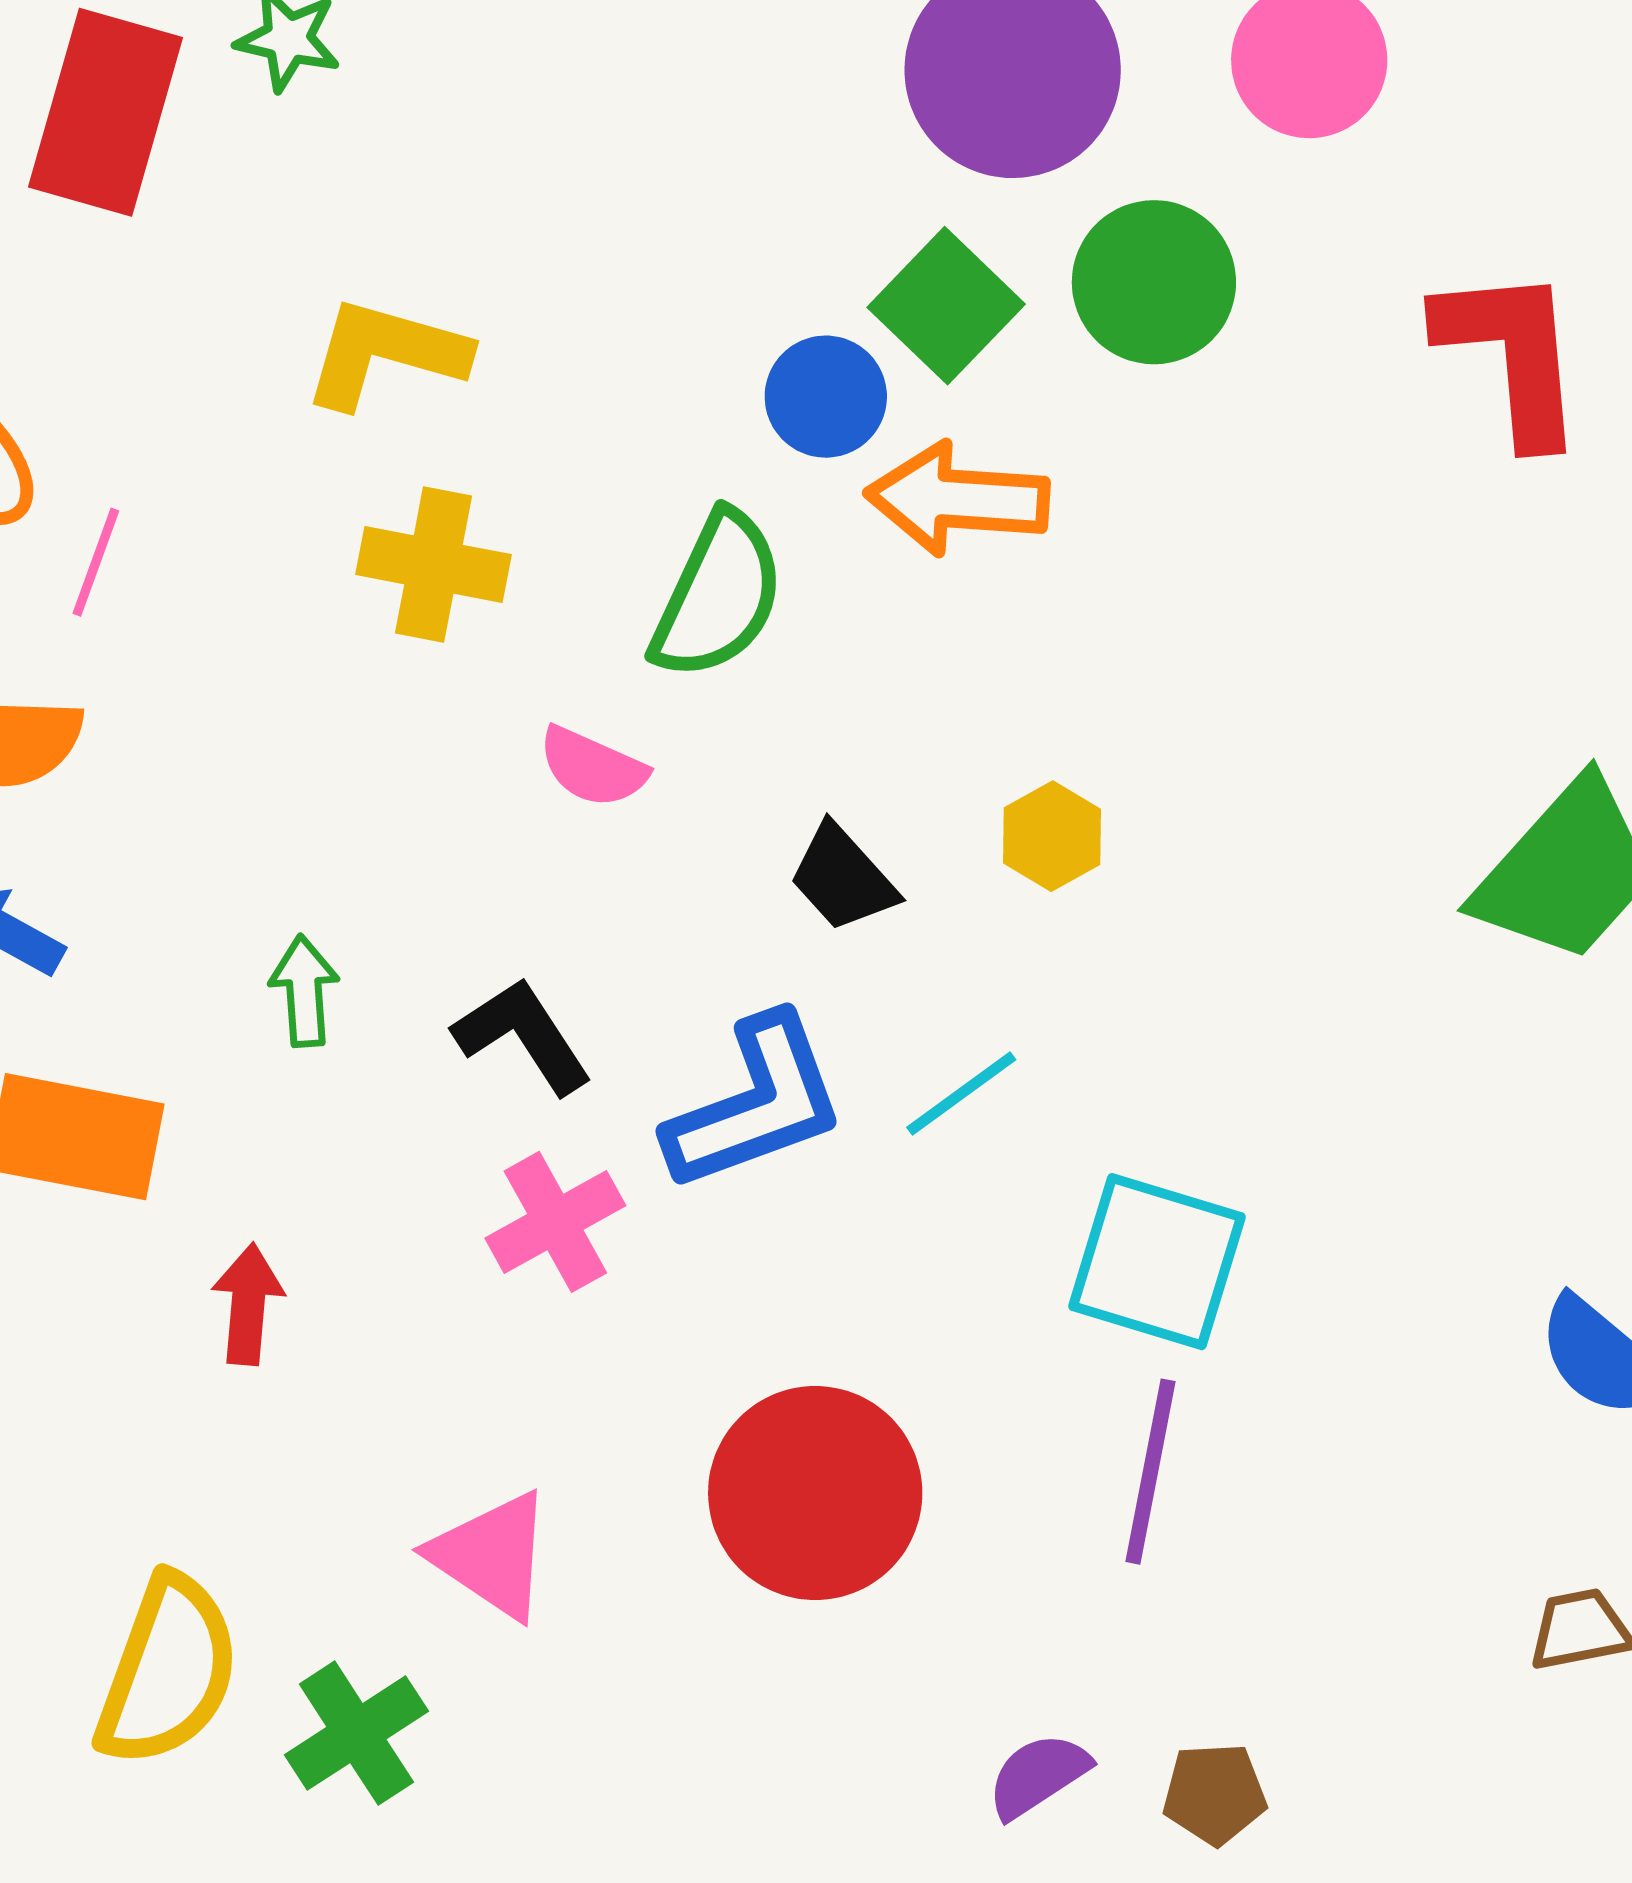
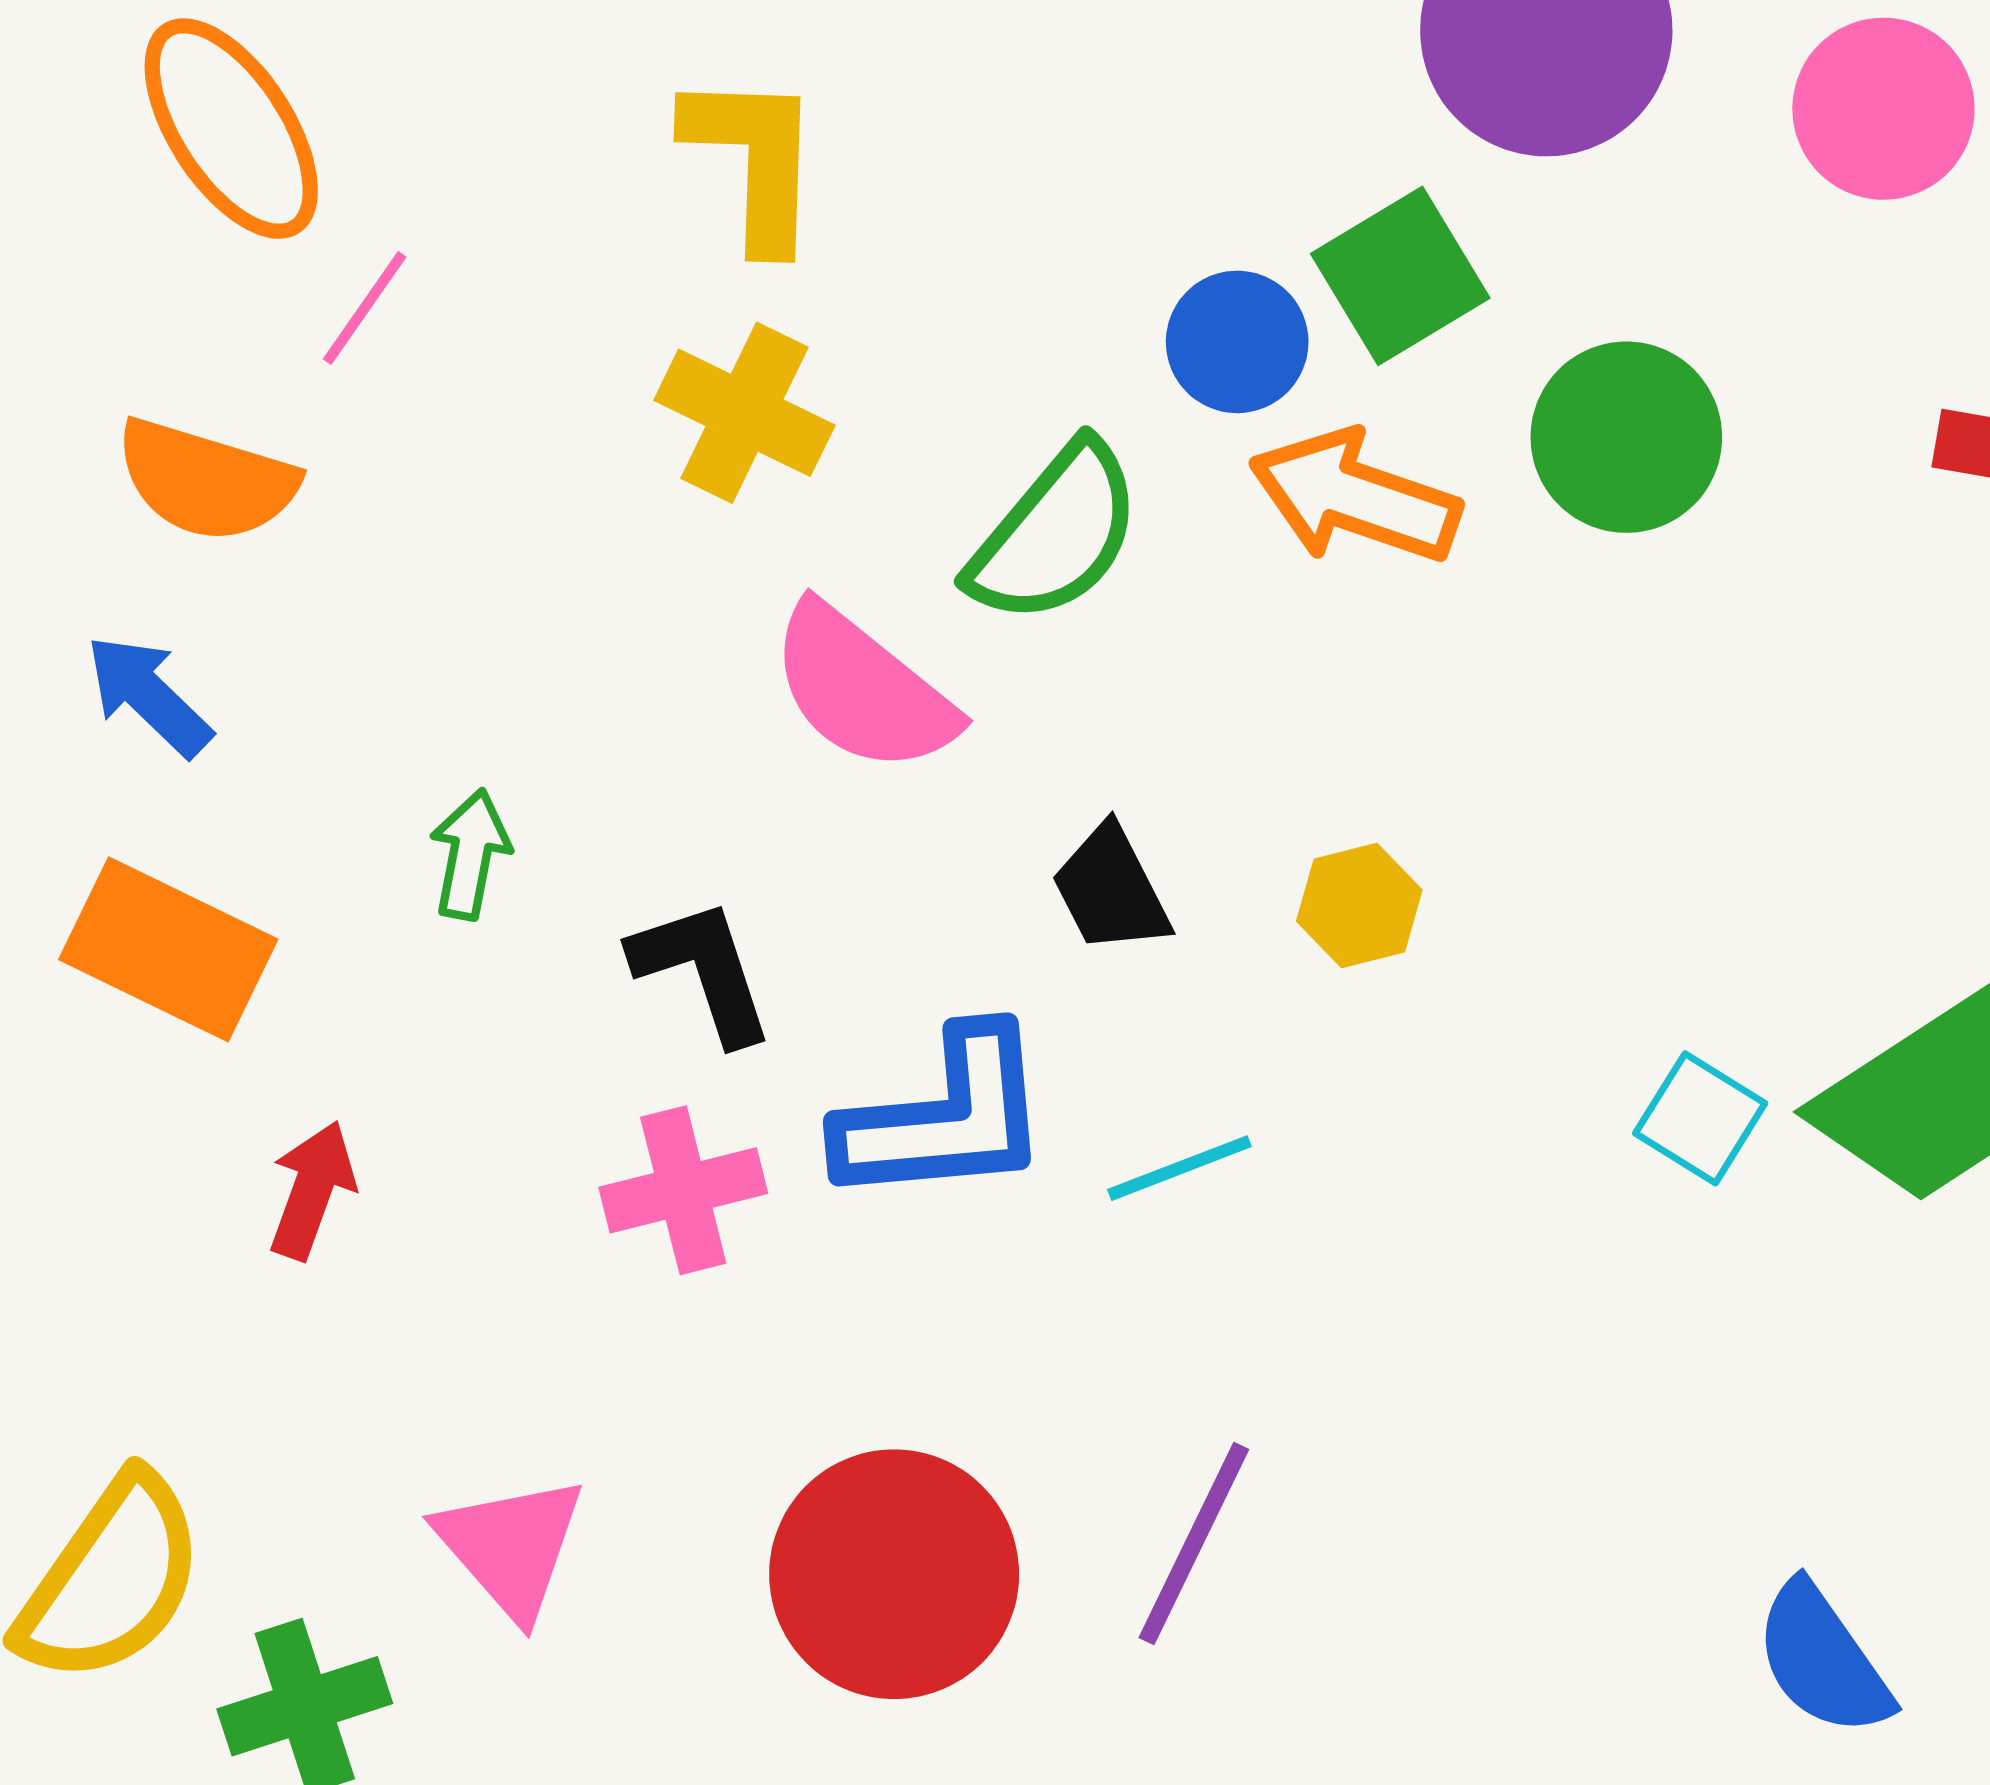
green circle: (1154, 282) -> (1626, 437), moved
yellow L-shape: (385, 353) -> (754, 160), turned 61
pink semicircle: (593, 767) -> (863, 689), size x1.6
cyan square: (1157, 1262) -> (1700, 1118), moved, size x0.6
purple line: (1150, 1472) -> (1194, 1544), moved

